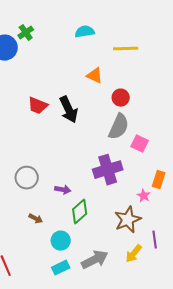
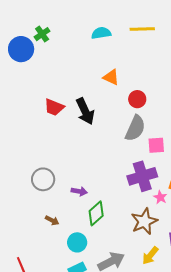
yellow line: (126, 49) -> (142, 29), moved
pink square: (140, 144) -> (156, 145), turned -30
purple cross: (108, 170) -> (142, 176), moved

